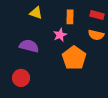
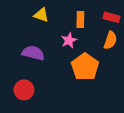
orange semicircle: (96, 35) -> (110, 40), turned -84

